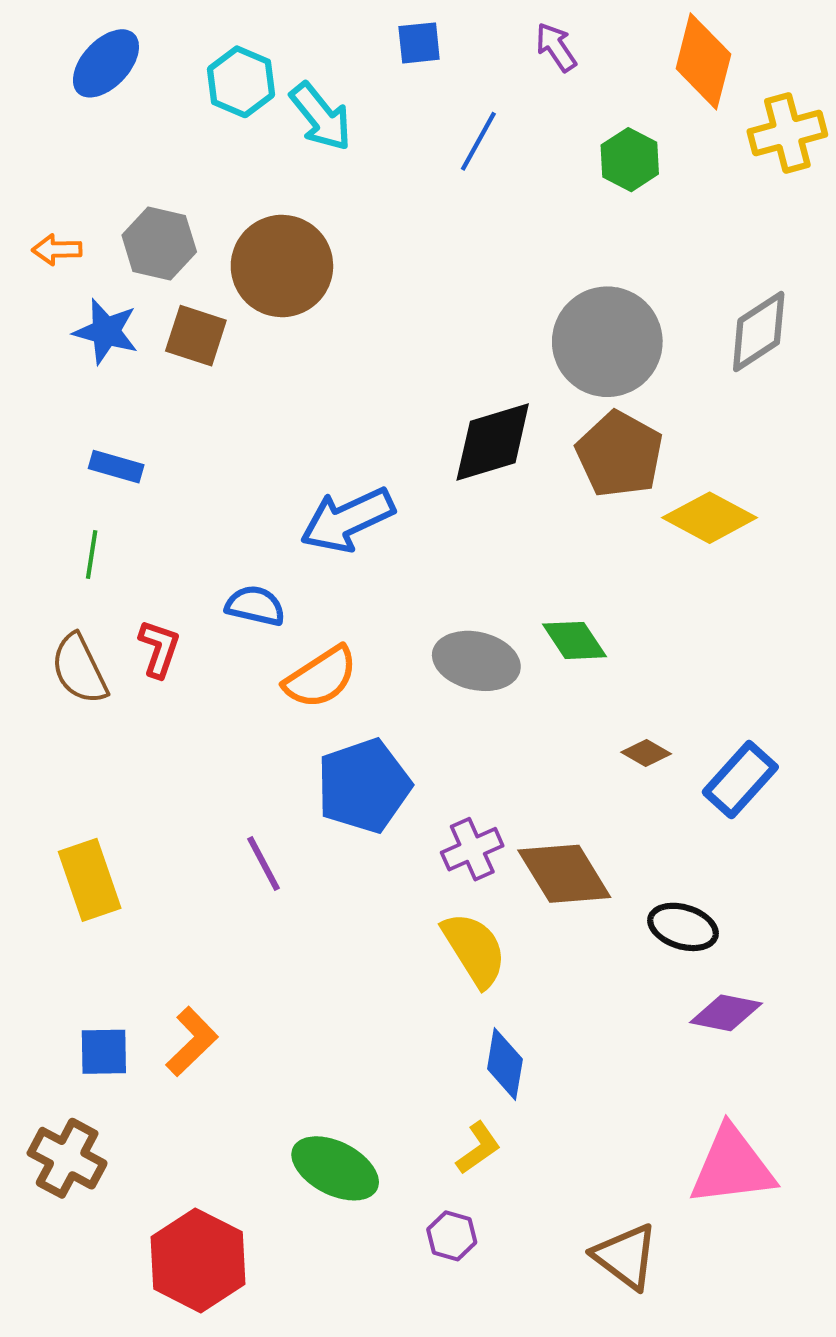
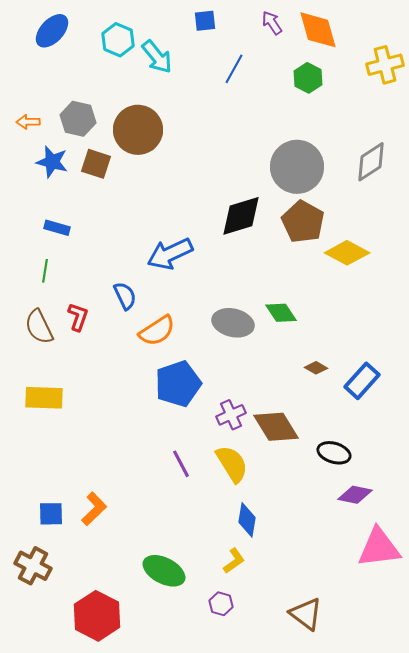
orange diamond: (703, 61) -> (318, 30), moved, turned -30
blue semicircle: (255, 606) -> (125, 296), turned 52
purple line: (264, 864) -> (181, 464), moved
yellow rectangle: (90, 880) -> (44, 398), moved, turned -69
pink triangle: (732, 1166) -> (379, 548), moved

